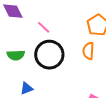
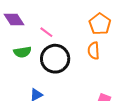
green semicircle: (16, 55) -> (22, 52), moved

